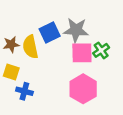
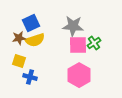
blue square: (50, 32) -> (31, 23), moved
yellow semicircle: (30, 47) -> (35, 40), turned -96

